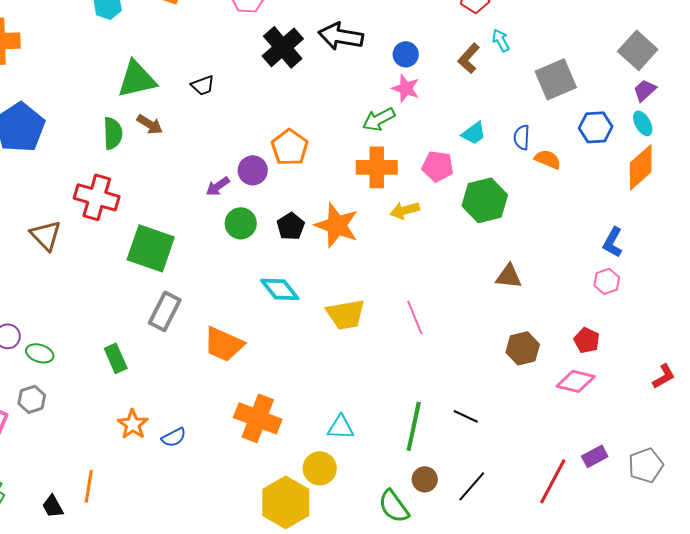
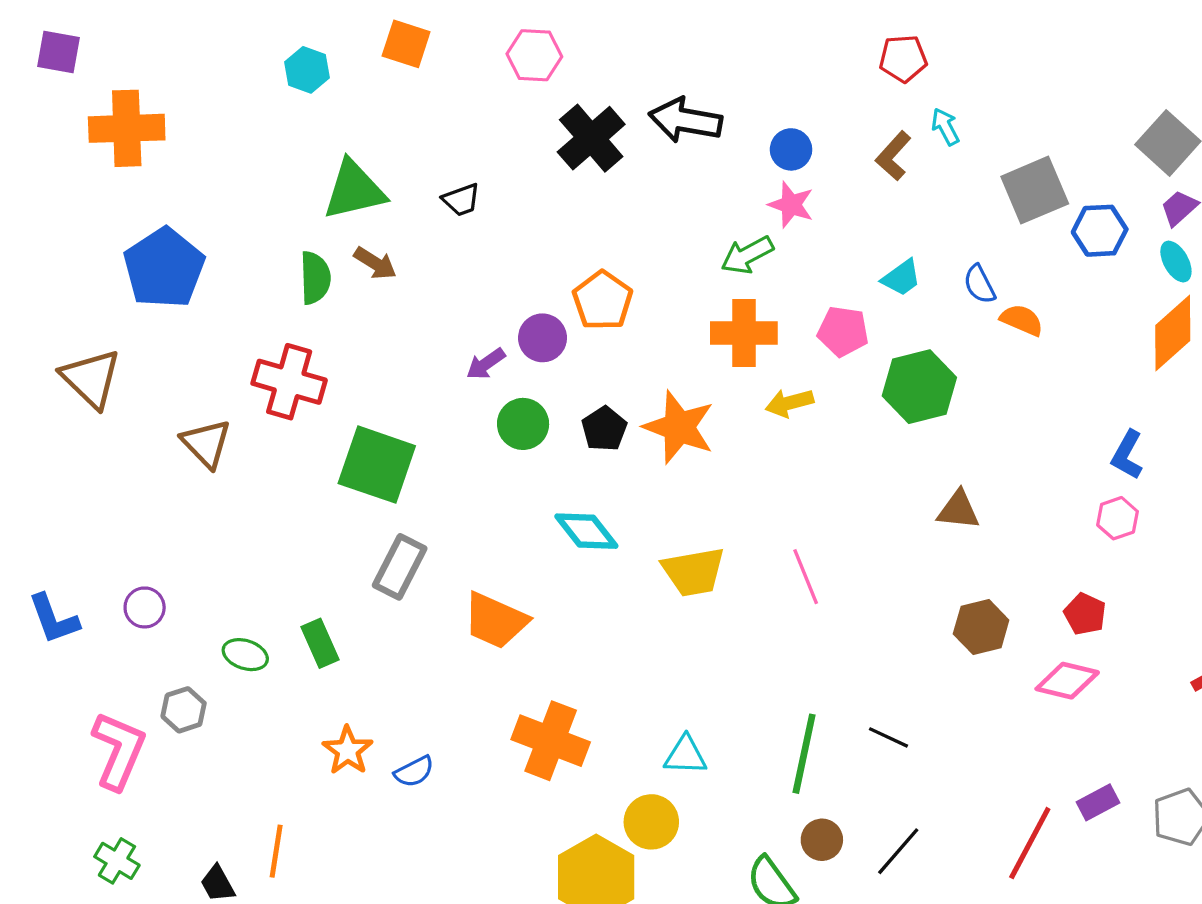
blue hexagon: (596, 127) -> (1100, 231), moved
blue semicircle: (522, 137) -> (979, 284), turned -30
green ellipse: (40, 353) -> (245, 655), moved

